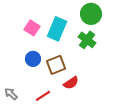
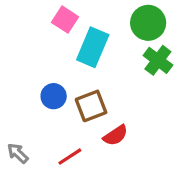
pink square: (32, 28) -> (65, 20), moved
green cross: (87, 40) -> (158, 60), moved

